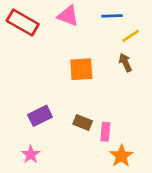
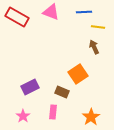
yellow line: (131, 36) -> (98, 27), turned 40
orange square: (81, 69) -> (78, 74), moved, turned -30
pink rectangle: (105, 132) -> (53, 112), moved

